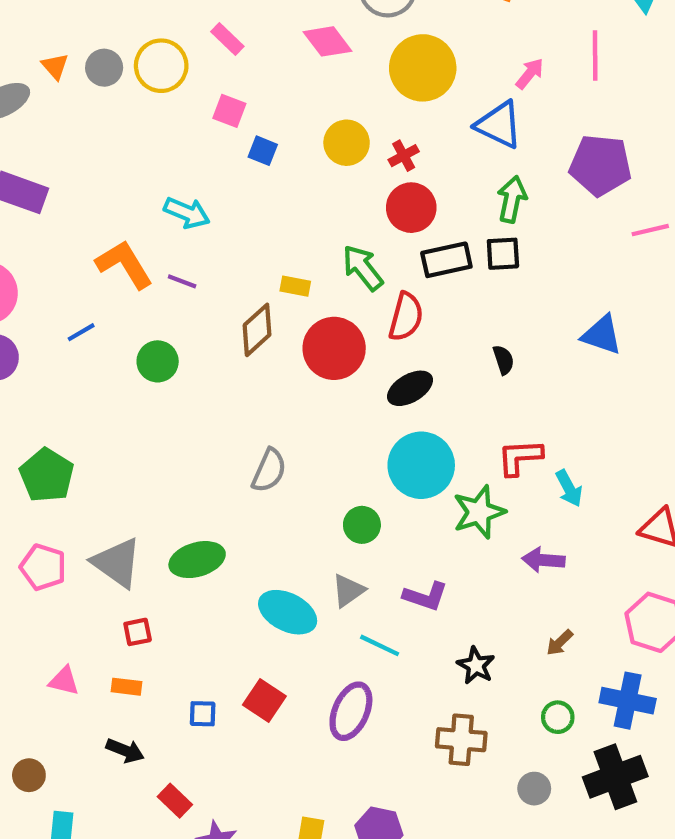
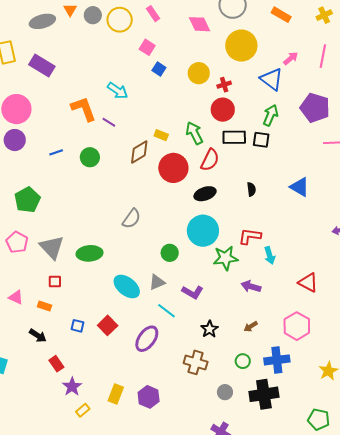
blue line: (81, 332) -> (56, 152), moved
blue cross: (628, 701) -> (277, 360), turned -30

